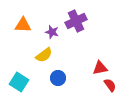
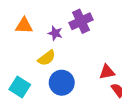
blue circle: (58, 78) -> (62, 83), size x1.5

